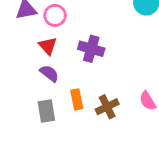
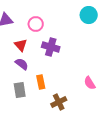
pink circle: (55, 15) -> (36, 24), moved
brown cross: (107, 107) -> (59, 102), moved

